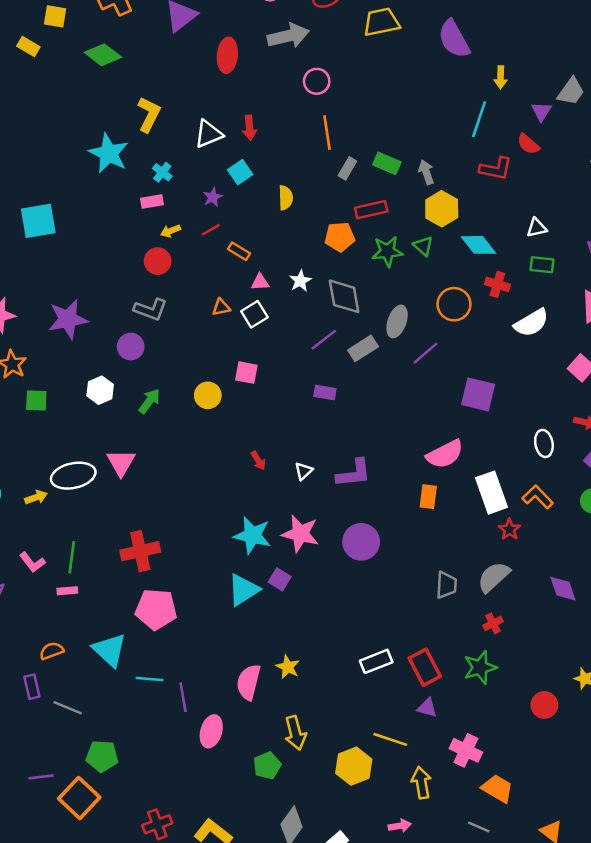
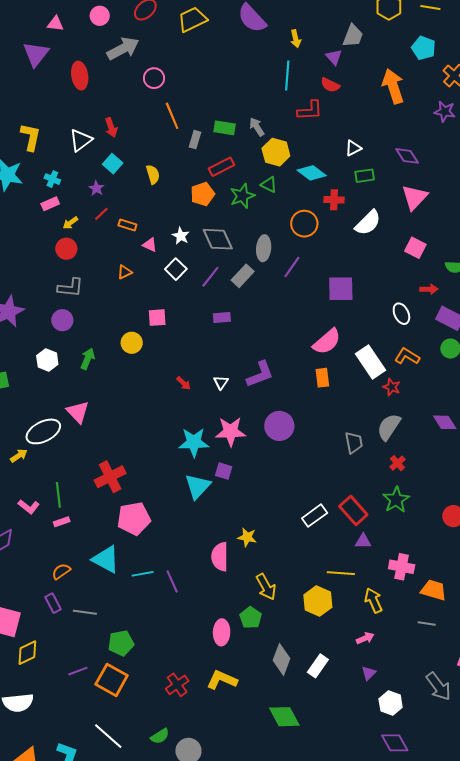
pink triangle: (260, 282) -> (150, 245), turned 42
white square: (254, 314) -> (176, 269), moved
pink ellipse: (211, 731) -> (222, 632), moved

